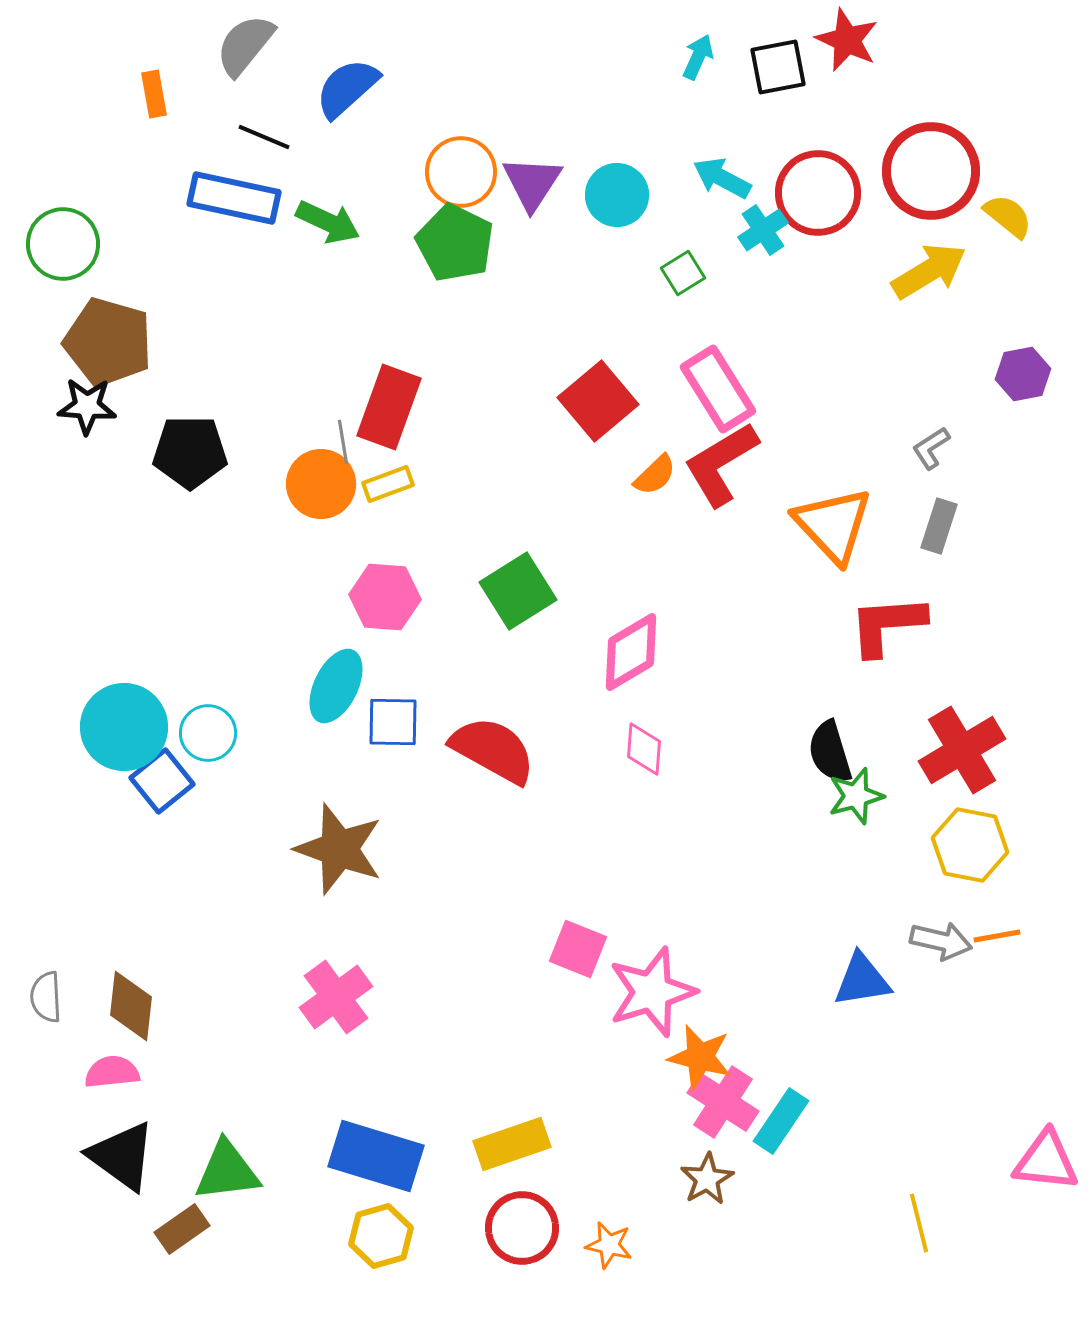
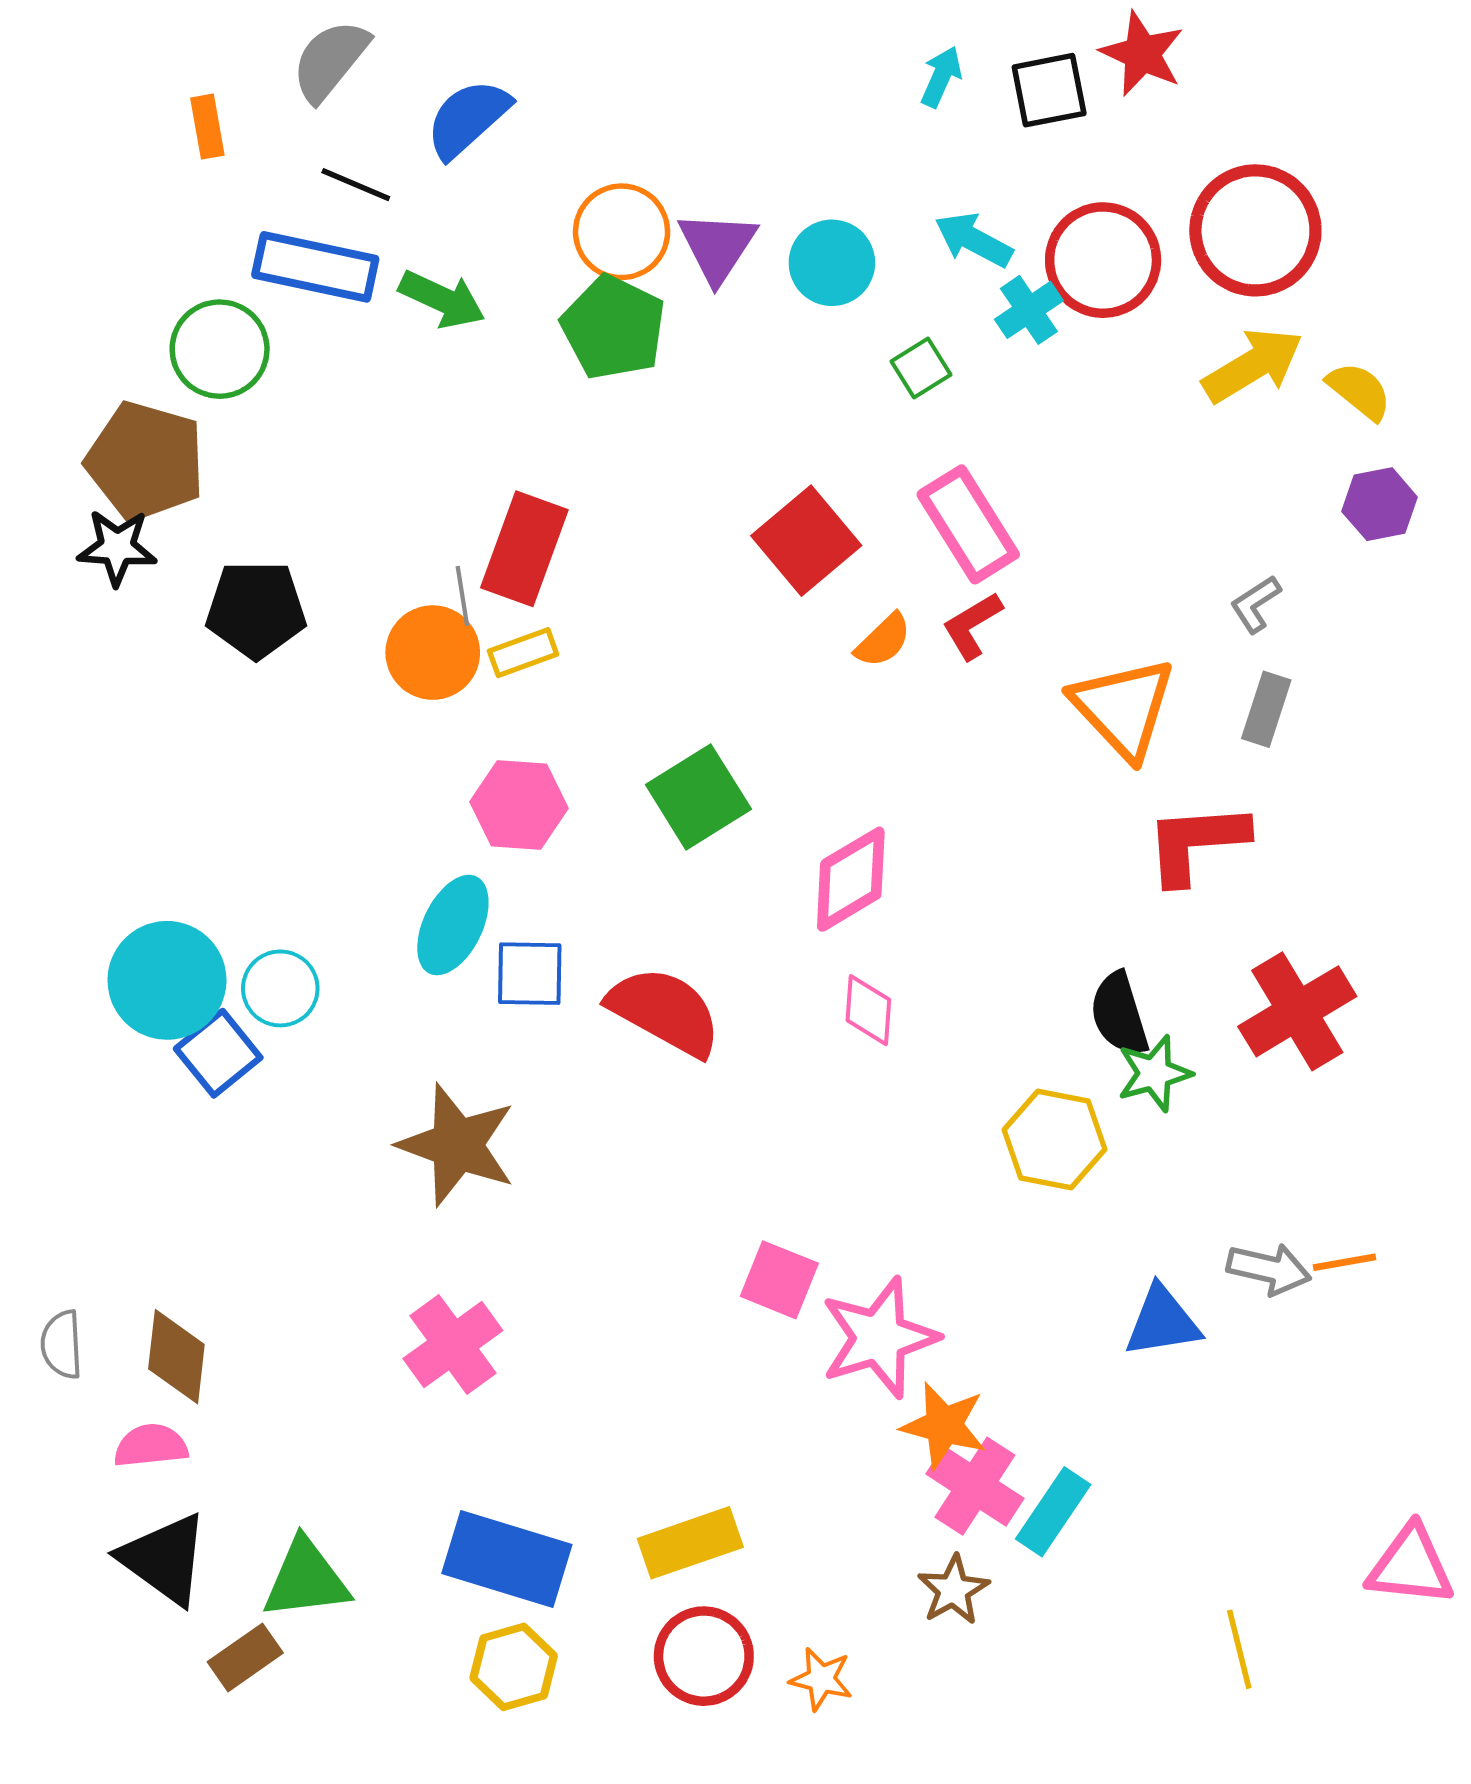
yellow semicircle: (1008, 216) -> (1359, 391), moved
green circle: (63, 244) -> (220, 349), moved
red L-shape: (721, 464) -> (972, 626), size x0.6
yellow hexagon: (970, 845) -> (1054, 1140), moved

